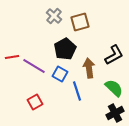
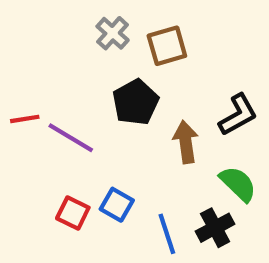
blue square: (60, 74) -> (117, 205), moved
blue line: (77, 91) -> (167, 234), moved
red square: (35, 102) -> (73, 213), turned -35
black cross: (115, 113) -> (215, 228), moved

